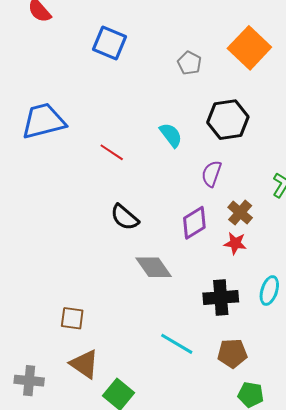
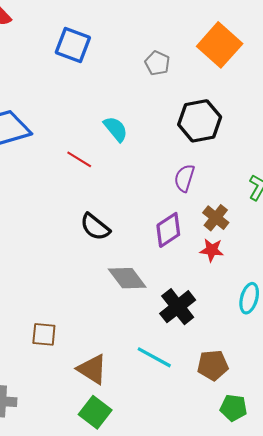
cyan semicircle: (171, 135) -> (116, 129), moved
black cross: (221, 297) -> (178, 307), moved, turned -32
brown triangle: (84, 364) -> (92, 369), moved

